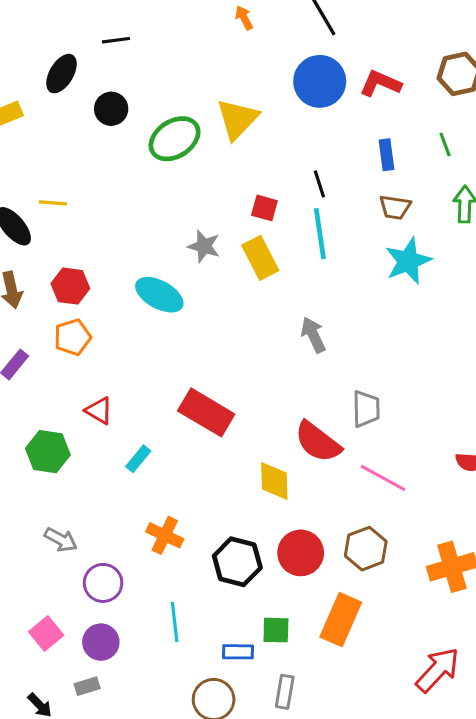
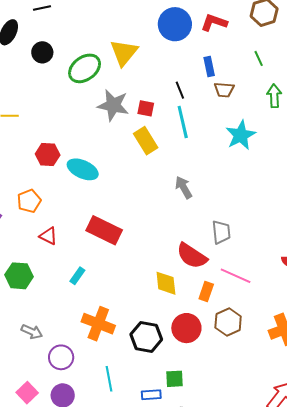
blue rectangle: (386, 155) -> (209, 66), moved
brown trapezoid: (395, 207) -> (224, 90), moved
gray star: (204, 246) -> (113, 105), moved, size x1.5
red hexagon: (70, 286) -> (48, 154), moved
red triangle: (99, 411) -> (48, 236), moved
red rectangle: (206, 412) -> (104, 230), moved
orange cross: (165, 535) -> (98, 324), size x1.4
orange rectangle: (341, 620) -> (206, 291), moved, size x0.6

